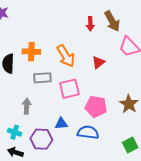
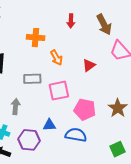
red arrow: (90, 24) -> (71, 21), moved
orange cross: (31, 52) -> (36, 38), moved
orange arrow: (66, 56) -> (56, 58), size x0.7

